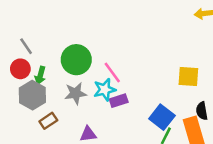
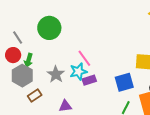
green circle: (76, 60) -> (49, 28), moved
gray star: (75, 93) -> (56, 74), turned -30
blue square: (162, 117) -> (124, 82), moved, turned 36

